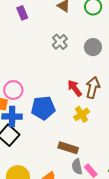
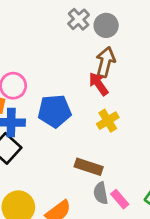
gray circle: (93, 47) -> (106, 25), moved
brown arrow: (93, 88) -> (105, 62), moved

